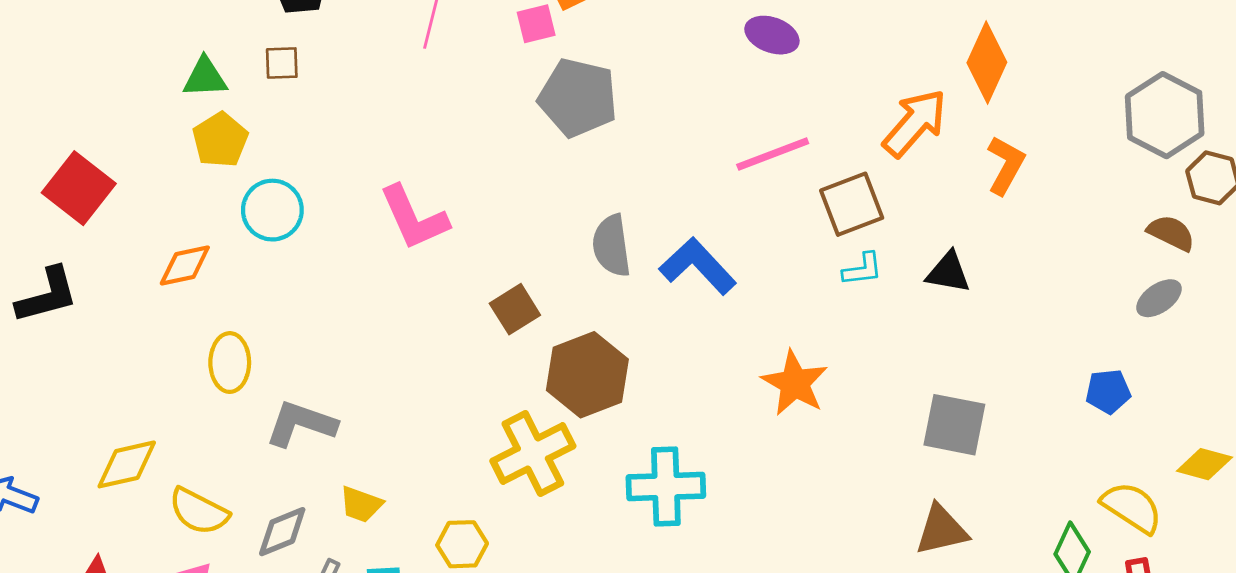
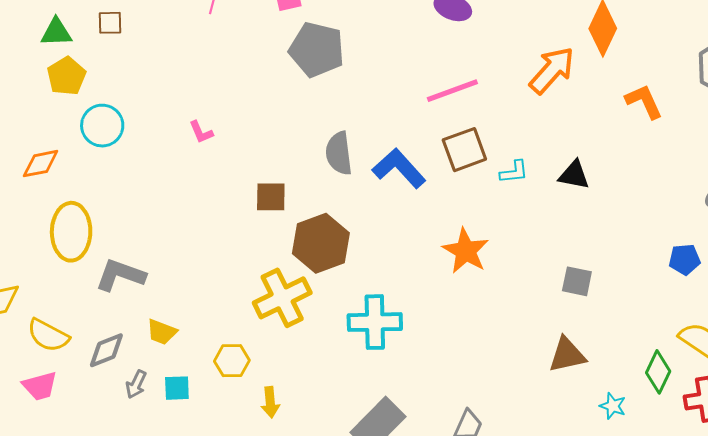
orange L-shape: (1006, 165) -> (644, 101), moved, turned -54
brown square: (852, 204) -> (464, 150), moved
pink L-shape: (414, 218) -> (201, 132), size x0.5
brown square: (515, 309) -> (271, 197), turned 32
yellow ellipse: (230, 363) -> (71, 232), size x1.4
gray square: (954, 425) -> (577, 281), size x0.7

